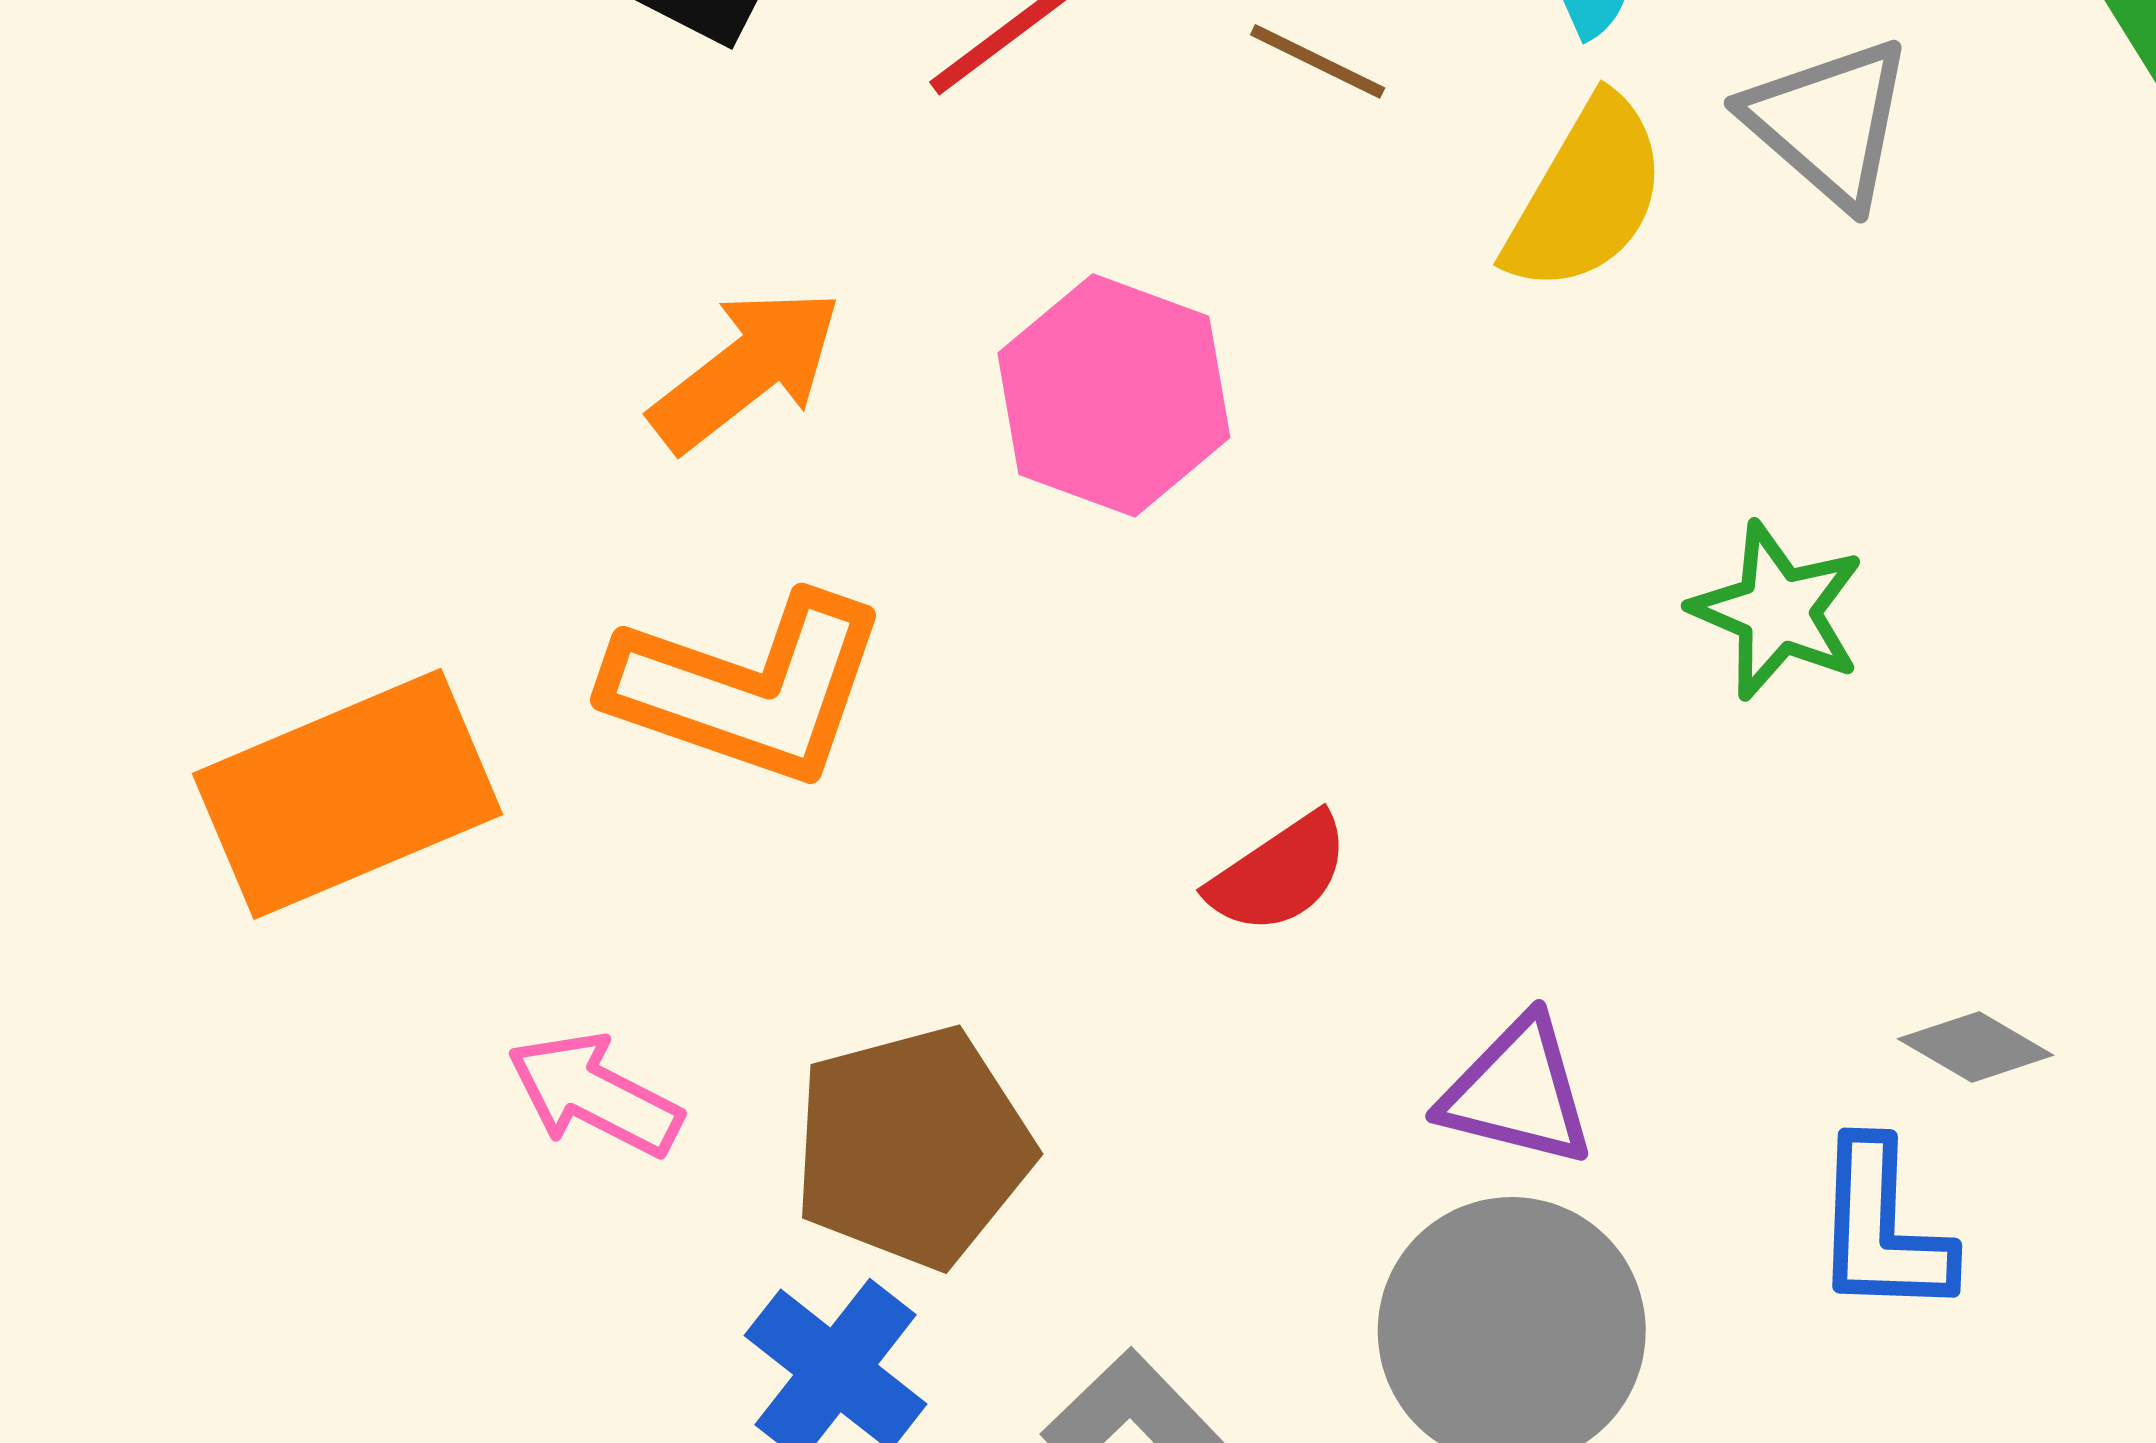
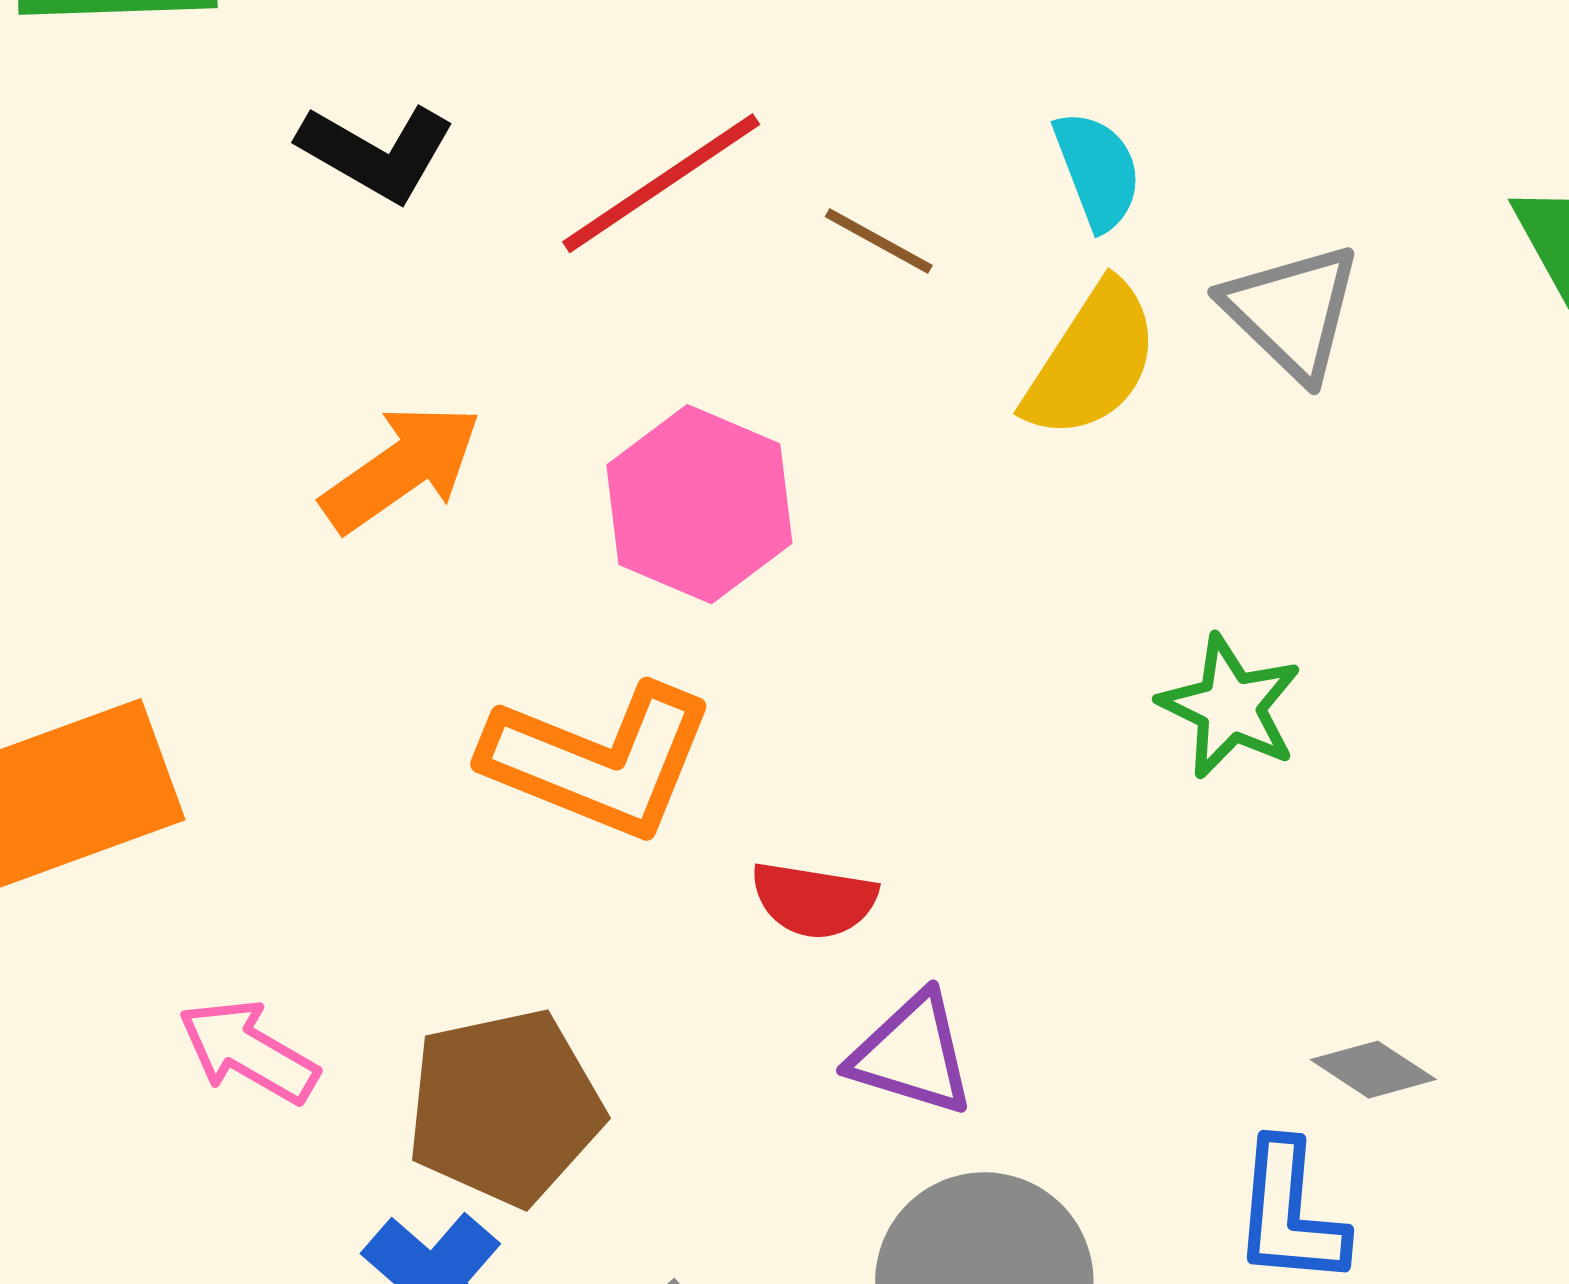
orange L-shape: (748, 688) -> (599, 761), moved
red semicircle: (1279, 874) -> (814, 900), turned 40
purple triangle: (1517, 1092) -> (912, 1054), moved

